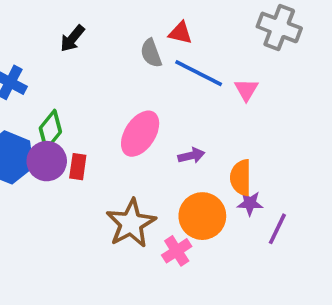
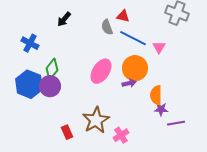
red rectangle: (78, 167) -> (67, 132), moved, turned -32
orange circle: (202, 216) -> (135, 68), moved
purple line: (277, 229) -> (176, 123), turned 54

